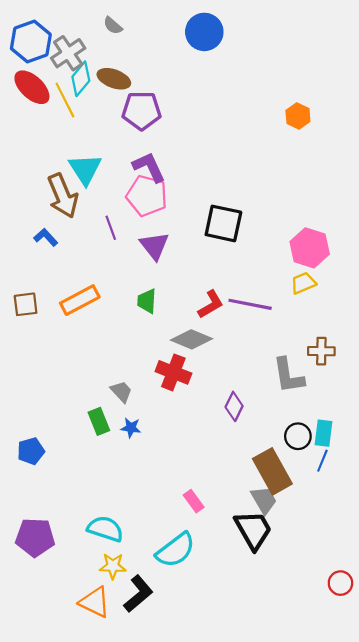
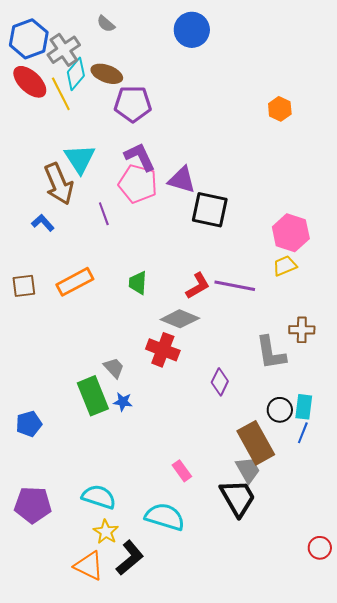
purple triangle: (154, 246) -> (182, 180), moved, turned -36
green rectangle: (99, 421) -> (93, 396), size x1.5
cyan semicircle: (176, 550) -> (165, 517), turned -126
yellow star: (113, 566) -> (106, 532), turned 30

